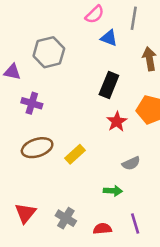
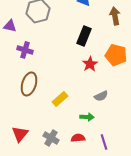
brown ellipse: (37, 148) -> (29, 84), turned -55
yellow rectangle: (75, 154) -> (60, 99), moved
red semicircle: (102, 229) -> (78, 138), moved

